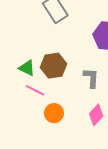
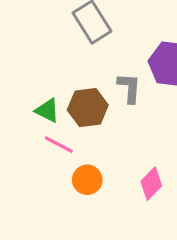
gray L-shape: (91, 78) -> (129, 88), moved

